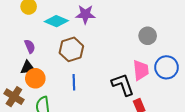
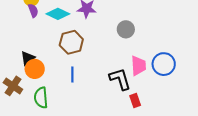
gray circle: (148, 36) -> (126, 29), moved
purple semicircle: (30, 46) -> (33, 11), moved
black triangle: (28, 68) -> (28, 58), turned -35

